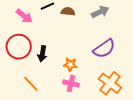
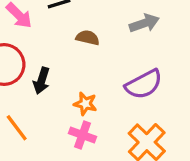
brown semicircle: (68, 11) -> (88, 38), moved

